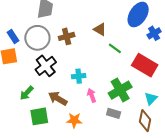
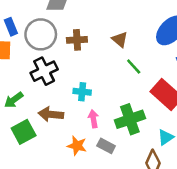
brown arrow: (58, 98) -> (51, 114), turned -36
gray rectangle: (114, 113) -> (106, 146), moved
green square: (39, 116) -> (24, 132), turned -30
orange star: (74, 120) -> (77, 146), moved

